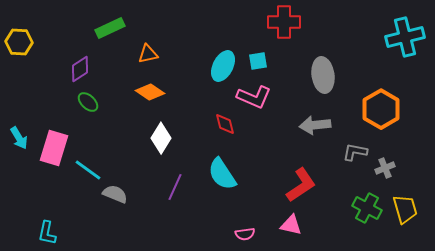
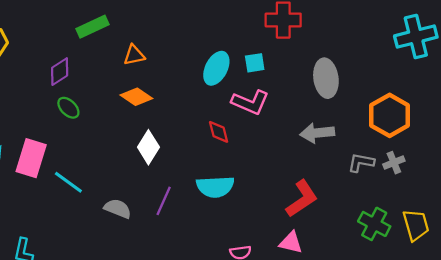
gray cross: (385, 168) -> (394, 163), moved
cyan semicircle: (222, 174) -> (215, 187), turned -60
gray semicircle: (115, 194) -> (118, 209), moved

